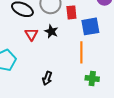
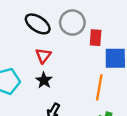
black star: (51, 31) -> (44, 80), moved

